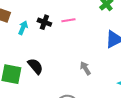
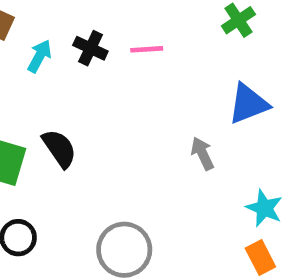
gray arrow: (85, 68) -> (202, 153), moved

